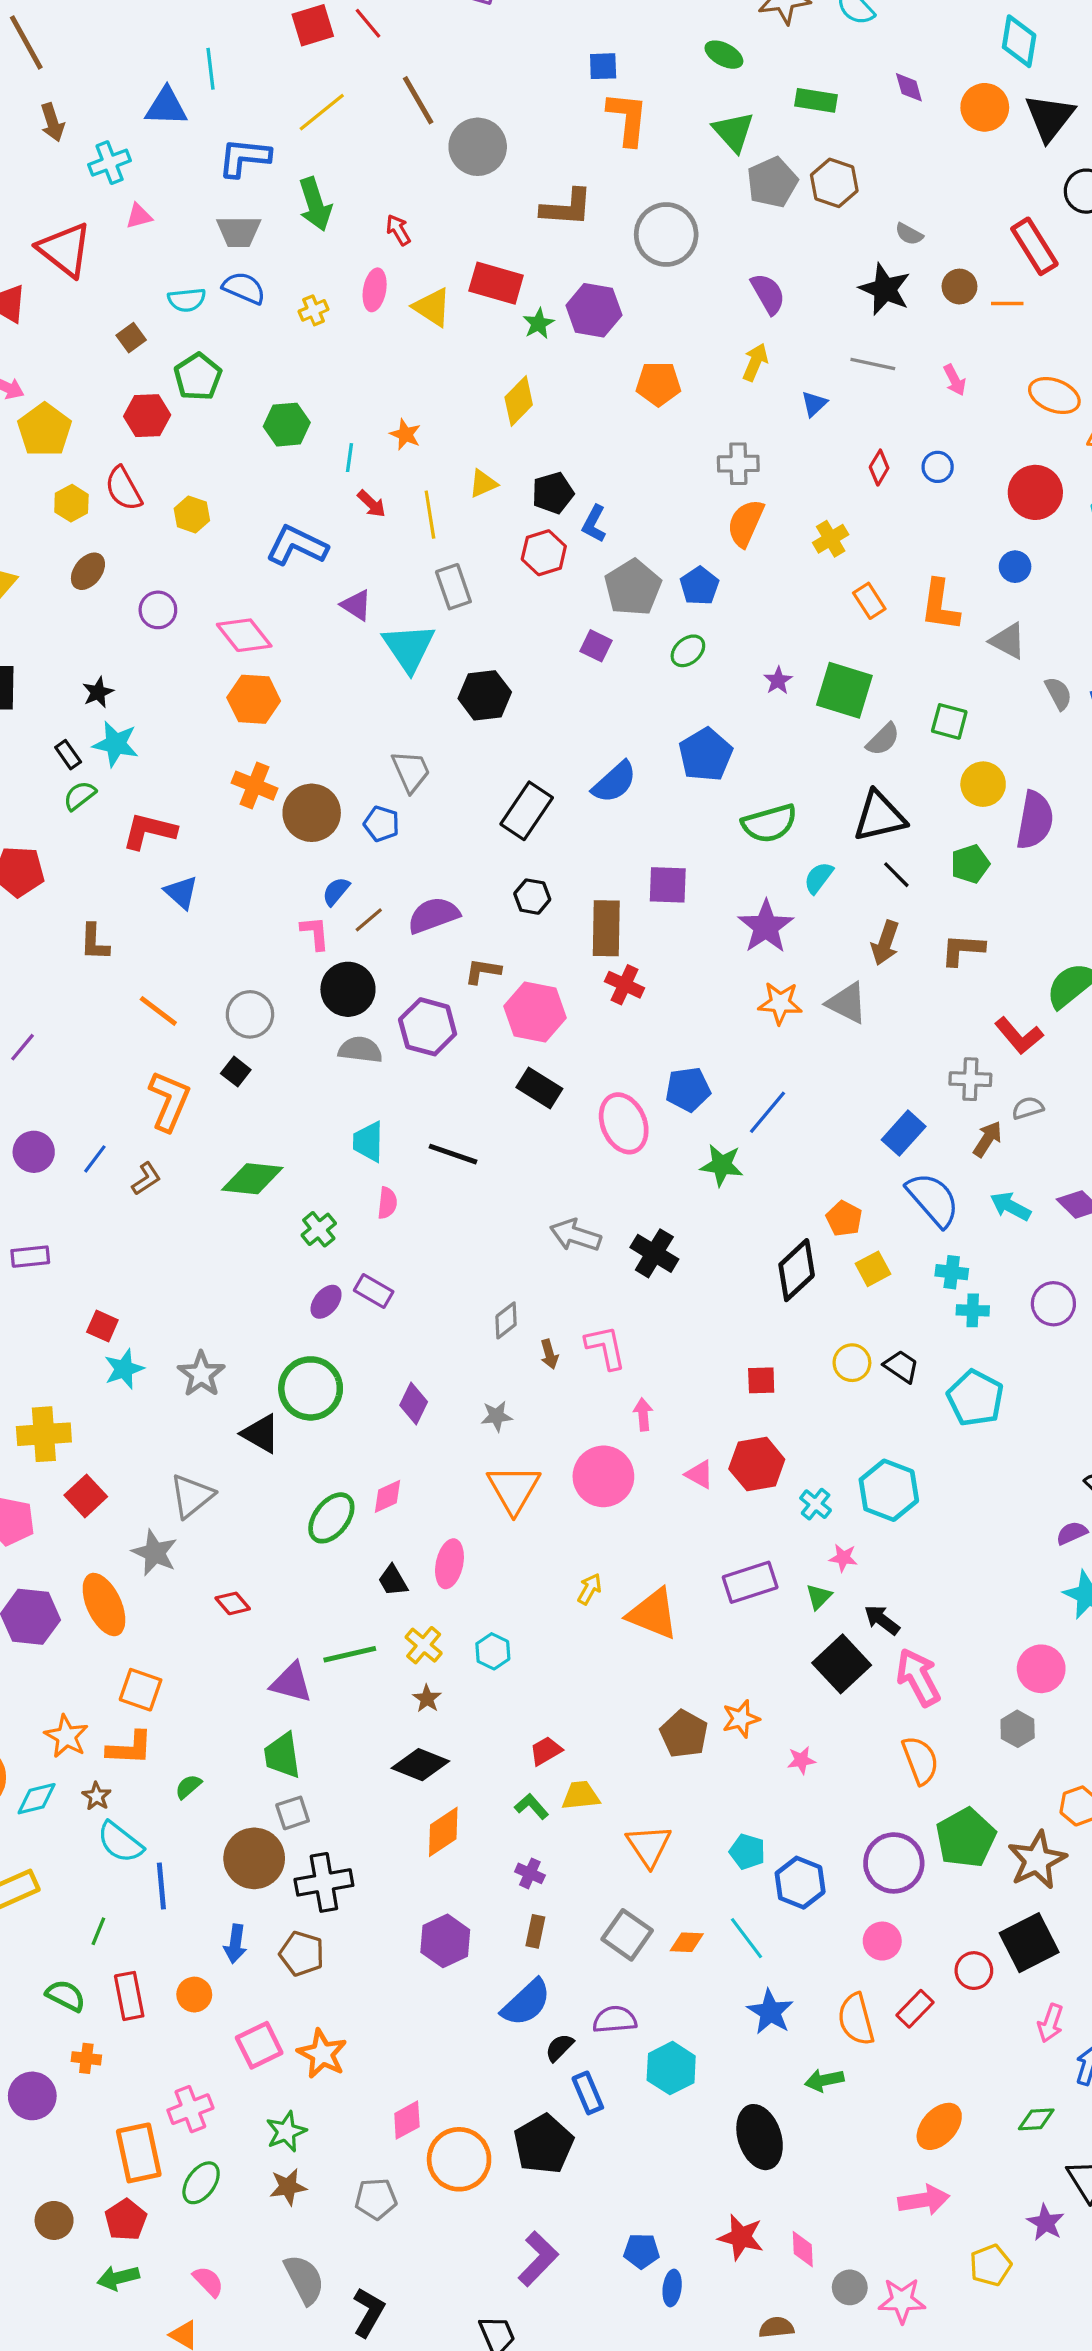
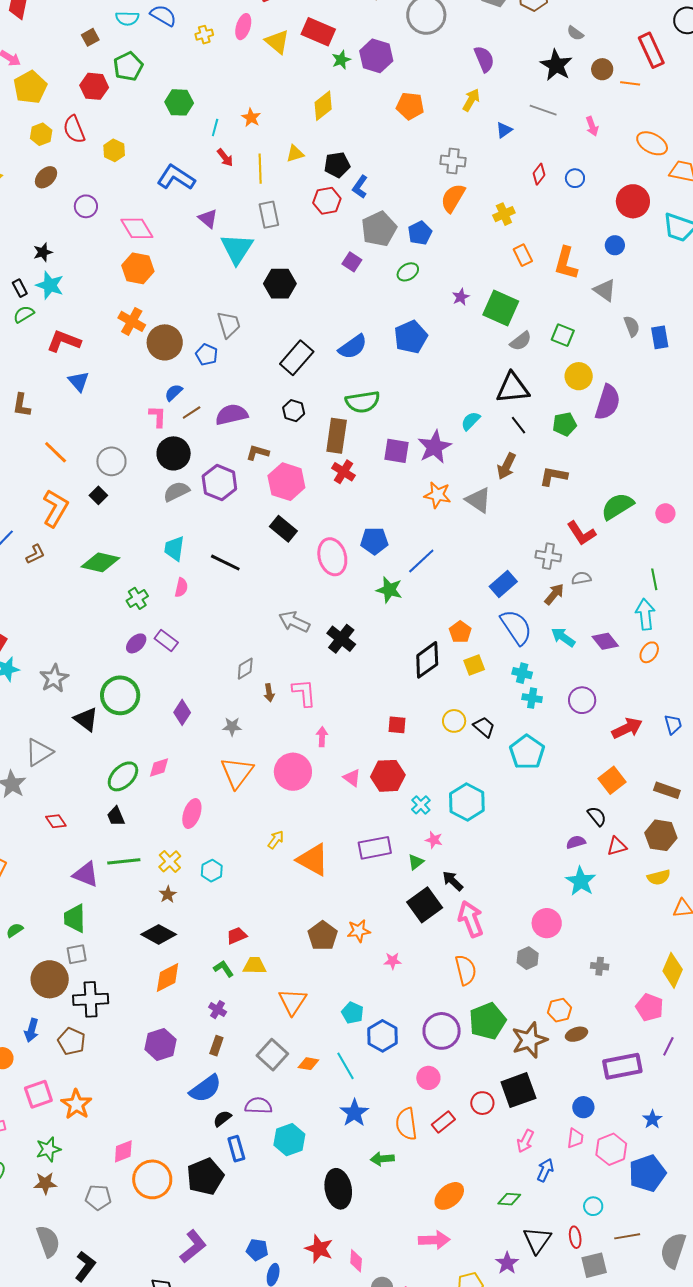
green semicircle: (769, 823) -> (363, 402), moved
purple square: (668, 885) -> (397, 451), moved
gray semicircle: (360, 1050) -> (176, 491), turned -40
black trapezoid: (393, 1580) -> (116, 816), moved

